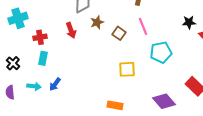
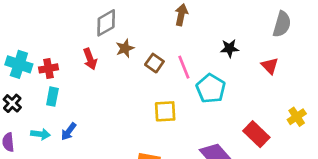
cyan cross: (18, 18) -> (19, 64), moved, turned 36
black star: (189, 22) -> (230, 48), moved
pink line: (143, 26) -> (184, 67), moved
cyan pentagon: (161, 52) -> (211, 89), turned -30

